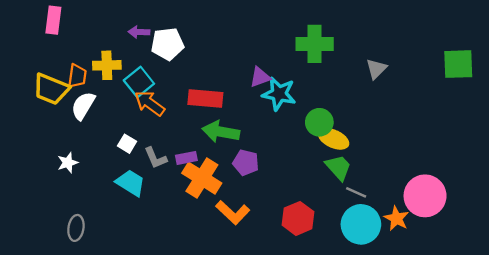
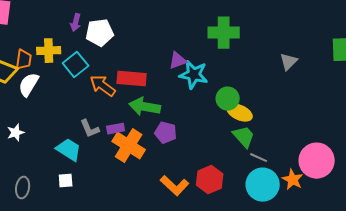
purple arrow: (139, 32) -> (76, 23), turned -78
gray triangle: (376, 69) -> (289, 62), moved
orange arrow: (150, 103) -> (103, 86), moved
white square: (127, 144) -> (66, 181), moved, turned -35
orange L-shape: (233, 213) -> (175, 186), moved

